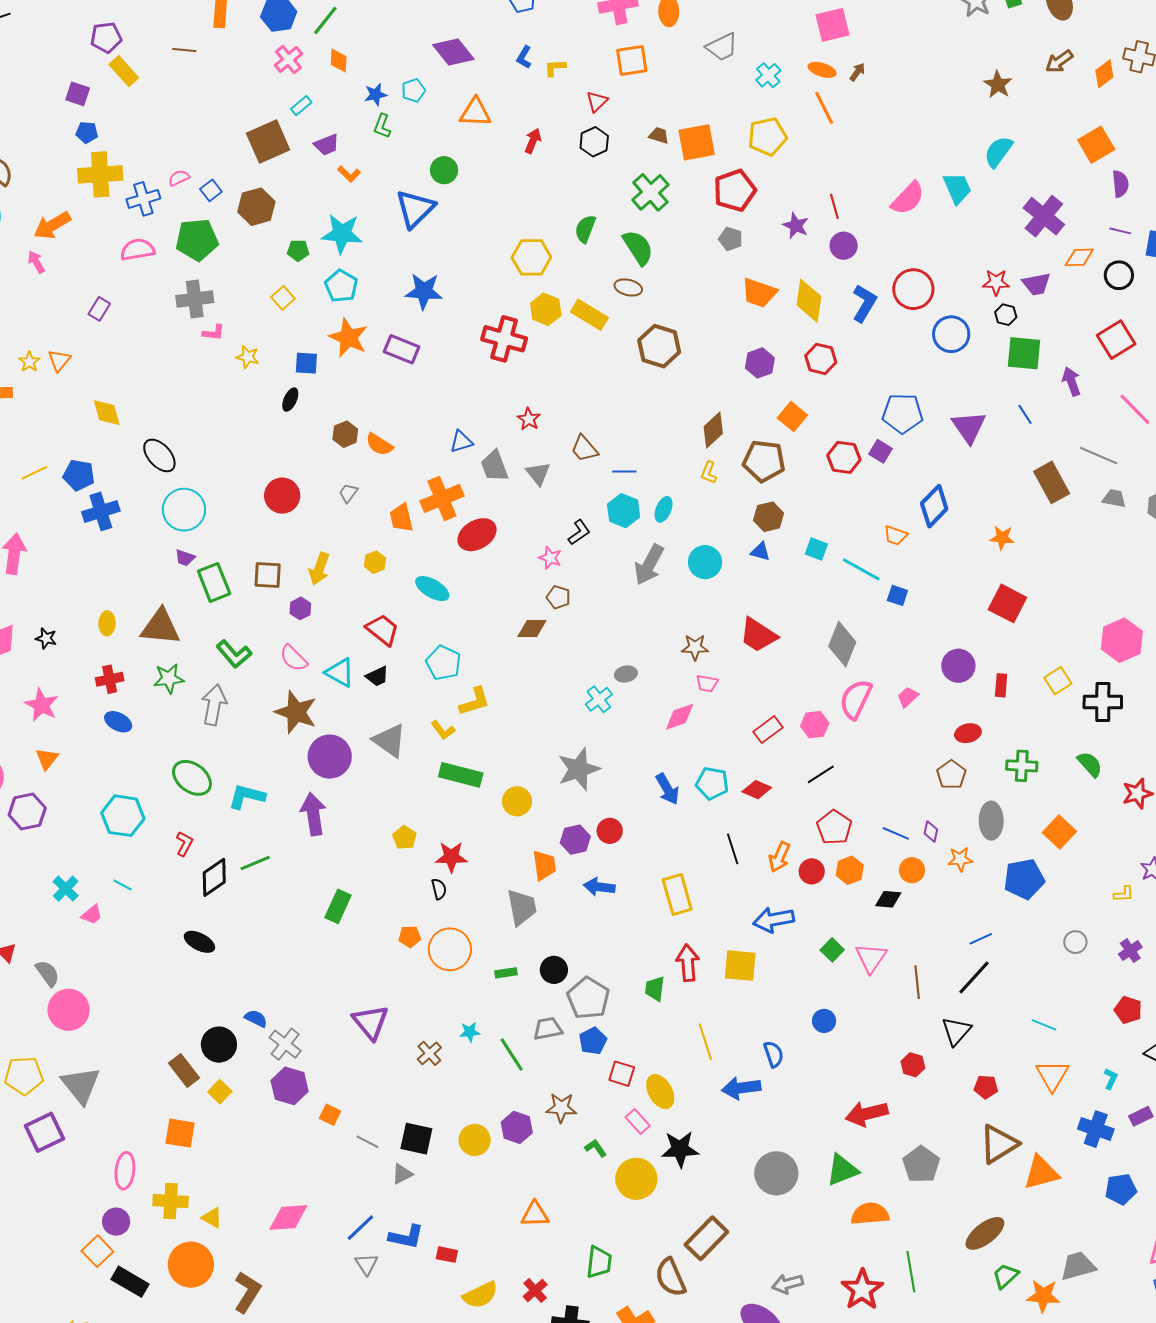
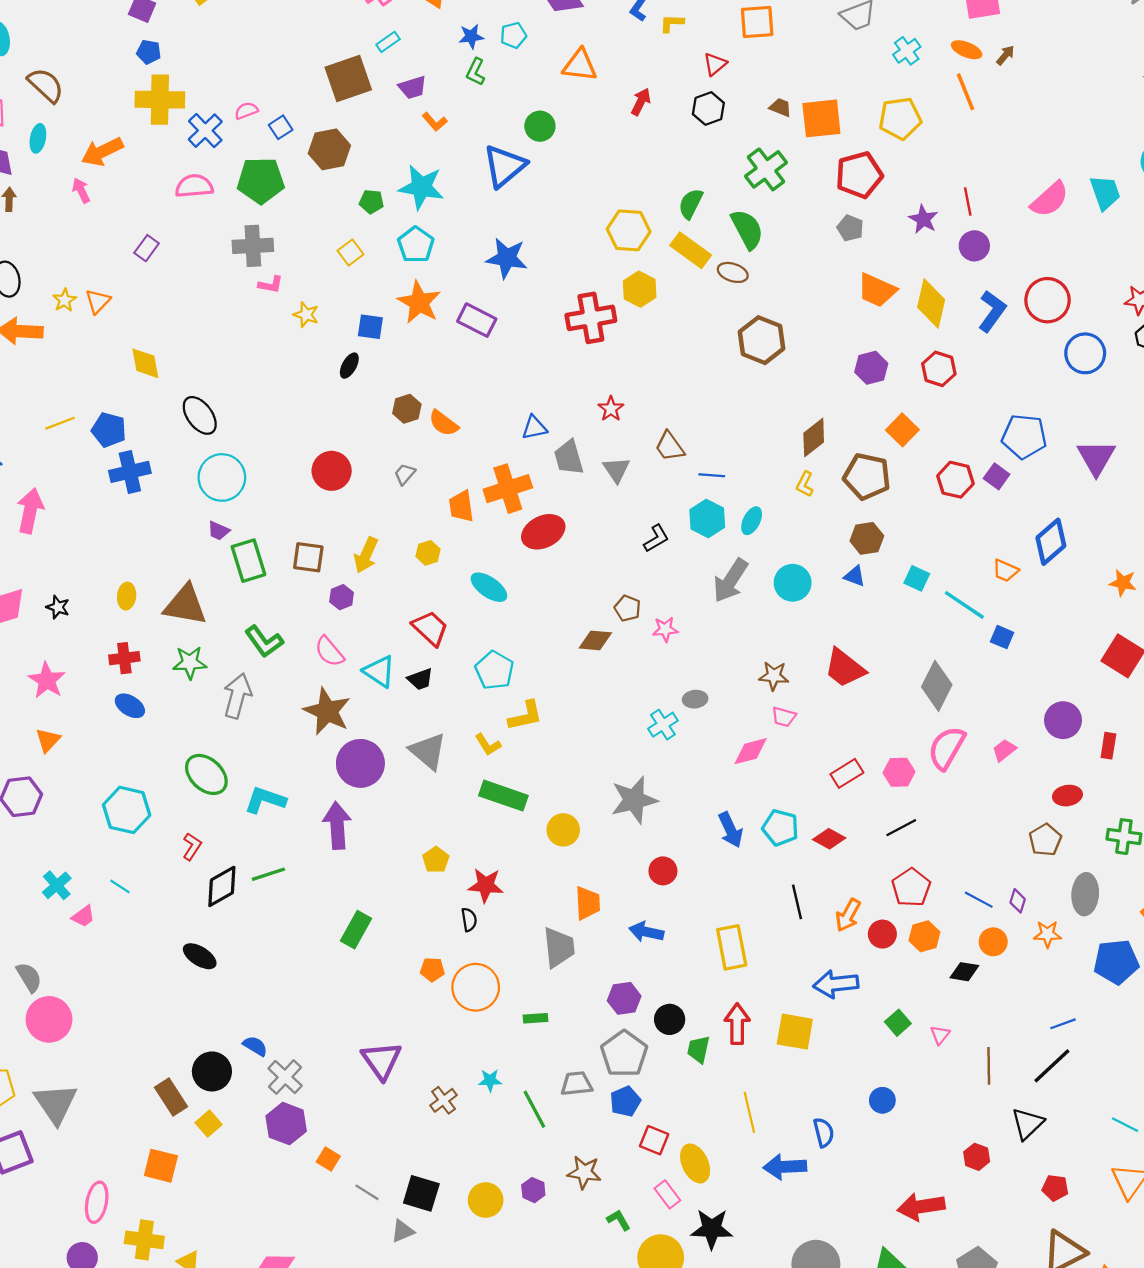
blue cross: (143, 199) -> (205, 131), turned -32
yellow rectangle: (589, 315) -> (691, 250), moved
red cross: (504, 339) -> (591, 318), turned -30
pink star: (550, 558) -> (665, 629), moved, turned -30
purple hexagon: (575, 840) -> (624, 998), moved
pink triangle: (871, 958) -> (940, 1035), size x0.6
black circle: (554, 970) -> (670, 1019), moved
purple hexagon: (517, 1127) -> (533, 1190), size x0.7

